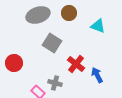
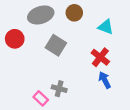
red circle: (14, 63) -> (15, 39), moved
red cross: (76, 64) -> (100, 57), moved

